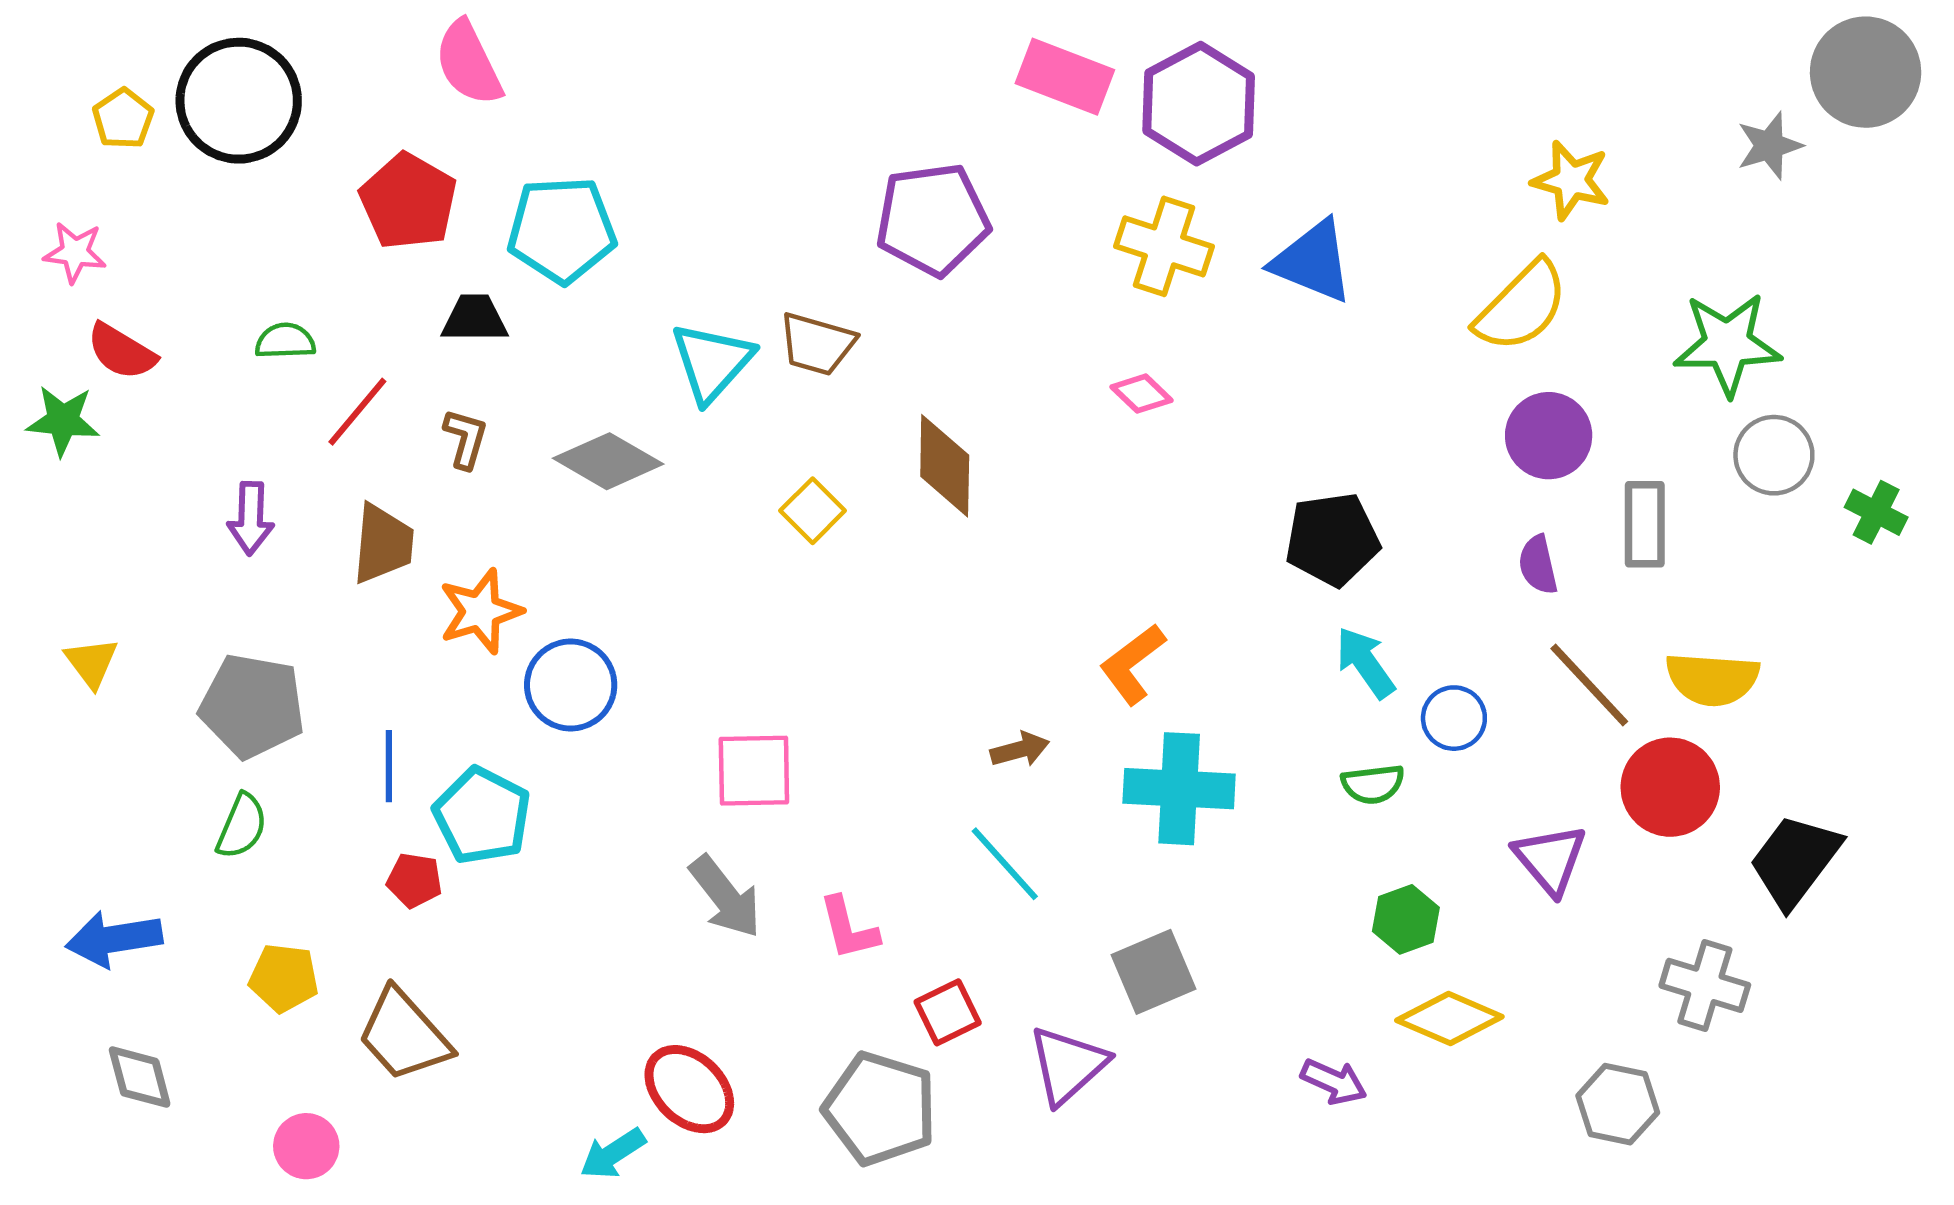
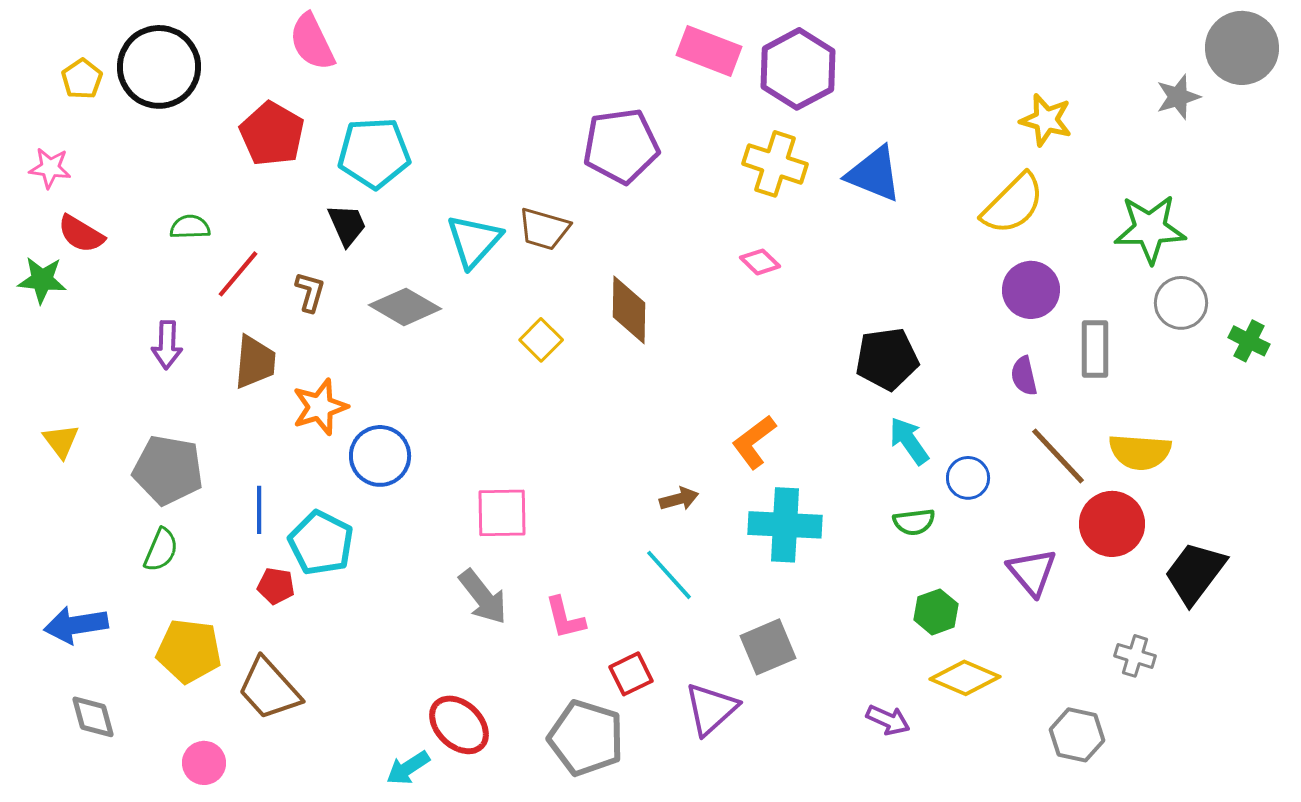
black trapezoid: (475, 318) -> (347, 225), moved, turned 66
yellow pentagon: (284, 978) -> (189, 651), size x1.4
gray cross: (1705, 985) -> (1135, 656), size x0.7

